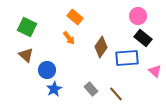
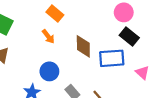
brown diamond: (101, 47) -> (83, 46), turned -35
blue circle: (47, 70) -> (49, 71), moved

